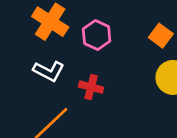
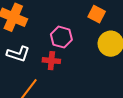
pink hexagon: (97, 35) -> (61, 37), moved

